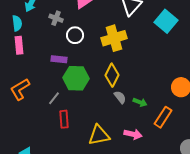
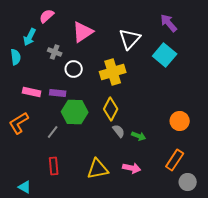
pink rectangle: (19, 45) -> (32, 92), moved, turned -72
orange rectangle: (163, 117) -> (175, 160), moved
red rectangle: (64, 119) -> (54, 166), moved

